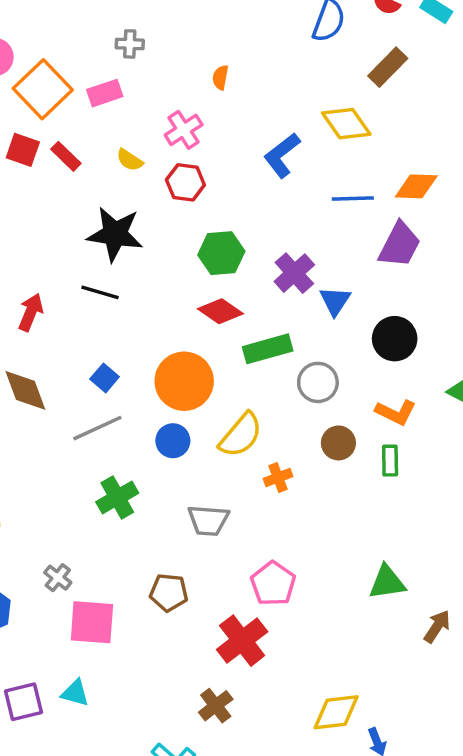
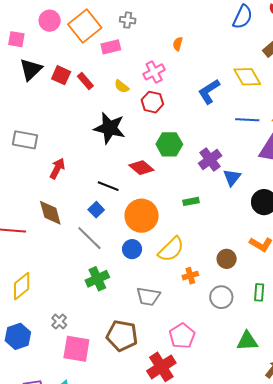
orange square: (43, 89) -> (85, 26), moved
black line: (100, 292) -> (108, 186), moved
red diamond: (220, 311) -> (141, 168), moved
green rectangle: (268, 349) -> (191, 201), size x0.6
gray circle: (318, 382) -> (221, 297), moved
gray line: (97, 428) -> (89, 238), turned 64
green rectangle: (390, 461) -> (259, 292), moved
brown pentagon: (169, 592) -> (122, 336), size x1.4

